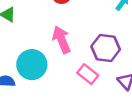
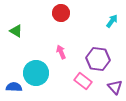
pink arrow: (62, 40) -> (61, 52), size x0.6

